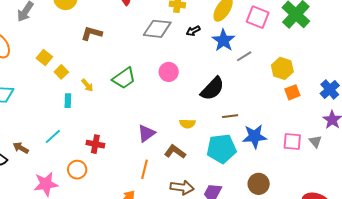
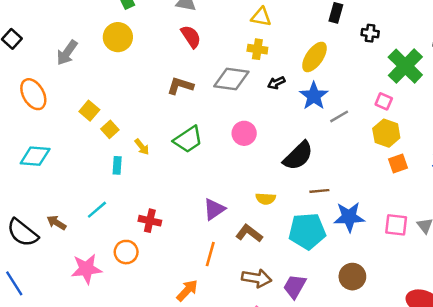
pink square: (258, 17) -> (384, 101), moved, size x0.6
brown L-shape: (92, 33) -> (180, 86), moved

